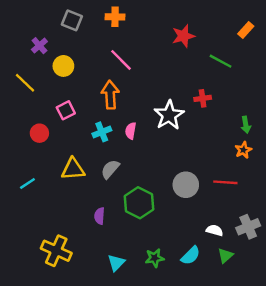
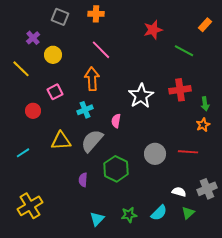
red cross: (203, 98) -> (180, 90), moved, size x1.5
pink semicircle: (131, 131) -> (116, 121), moved
gray semicircle: (110, 169) -> (92, 141), size x1.4
yellow cross: (56, 251) -> (30, 206), moved, turned 35

